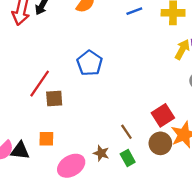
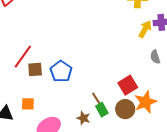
blue pentagon: (90, 63) -> (61, 71), moved
brown star: (101, 153) -> (83, 118), moved
green rectangle: (128, 158) -> (102, 110), moved

